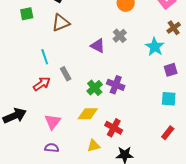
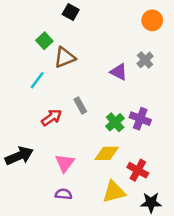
green square: (27, 14) -> (44, 41), moved, turned -32
brown triangle: (61, 23) -> (65, 58), moved
cyan line: (45, 57) -> (37, 80), moved, turned 56
yellow triangle: (94, 146) -> (114, 192), size x1.5

